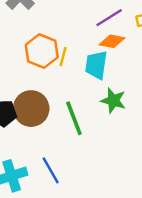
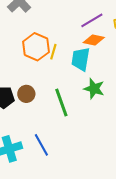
brown circle: (31, 109) -> (26, 94), size x0.6

